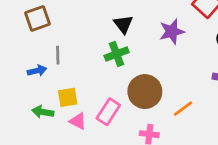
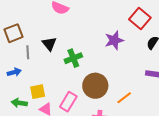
black triangle: (123, 24) -> (49, 44), moved
gray line: (58, 55) -> (28, 52), moved

